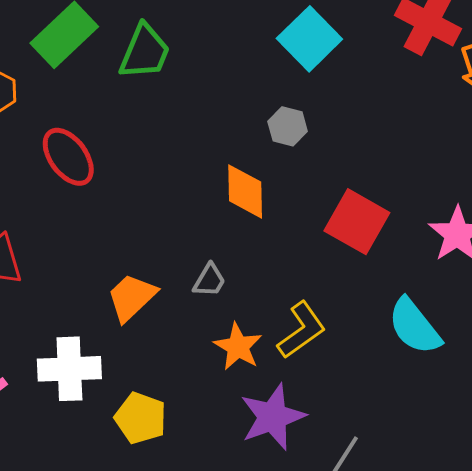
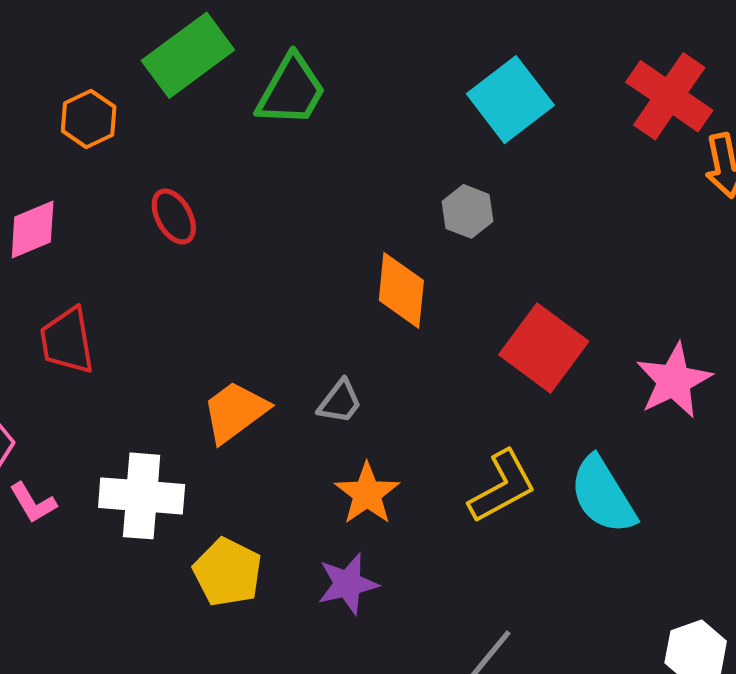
red ellipse: (68, 157) -> (174, 216), size x0.7
yellow L-shape: (302, 330) -> (502, 487), moved
purple star: (273, 417) -> (348, 584), moved, size x0.7

